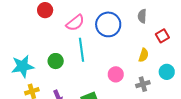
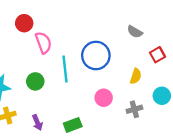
gray semicircle: (142, 16) -> (135, 32), turned -64
pink semicircle: (75, 23) -> (43, 43), moved, turned -72
blue circle: (108, 24) -> (96, 55), moved

